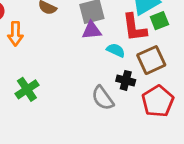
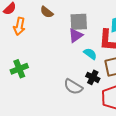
purple triangle: (92, 30) -> (76, 36), turned -42
gray semicircle: (103, 98) -> (73, 87), turned -36

